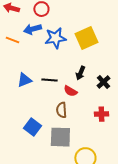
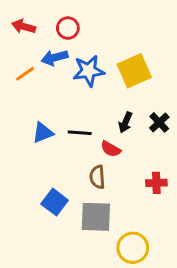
orange line: (12, 40) -> (25, 74), turned -56
black cross: (103, 82) -> (159, 122), moved

